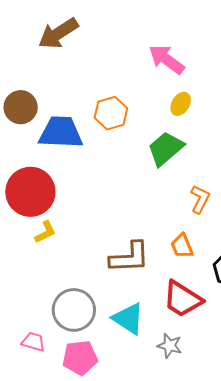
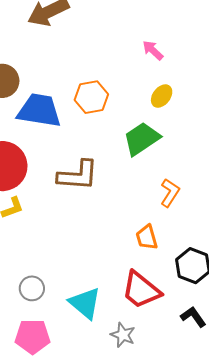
pink arrow: (167, 60) -> (153, 50), size x0.6
brown L-shape: (130, 257) -> (78, 175), moved
gray circle: (74, 310) -> (32, 288), size x0.6

